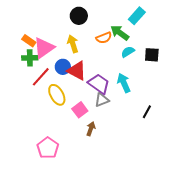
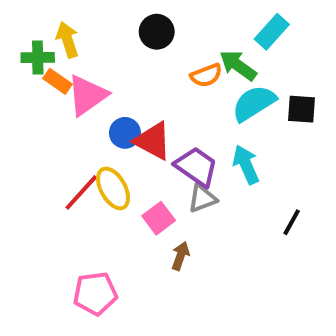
yellow arrow: (73, 44) -> (67, 40), moved
cyan semicircle: (128, 52) -> (254, 103), size x1.6
green cross: (30, 58) -> (38, 58), moved
red line: (41, 77) -> (81, 192), moved
pink pentagon: (48, 148) -> (95, 294), turned 30

